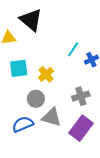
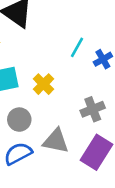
gray circle: (36, 99) -> (19, 120), moved

